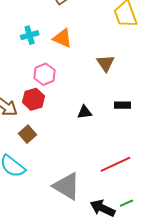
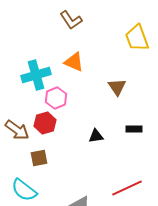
cyan cross: (30, 35) -> (36, 75), moved, size x1.6
brown square: (28, 134) -> (39, 158), turned 30

